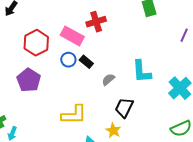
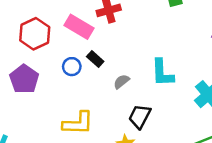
blue circle: (68, 60) -> (72, 67), moved

